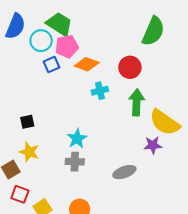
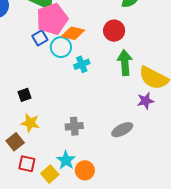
cyan circle: (41, 41) -> (61, 47), moved
pink pentagon: (67, 46) -> (52, 19), size x1.4
cyan cross: (100, 91) -> (82, 64), moved
cyan star: (77, 139) -> (66, 160), moved

